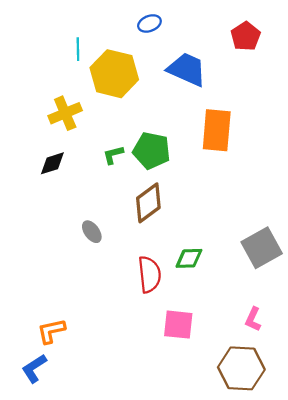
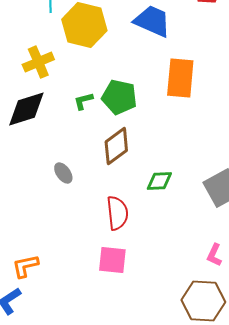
black diamond: (52, 163) -> (26, 109), size x1.6
green diamond: (189, 258) -> (159, 181), moved
pink square: (178, 325) -> (112, 260), moved

